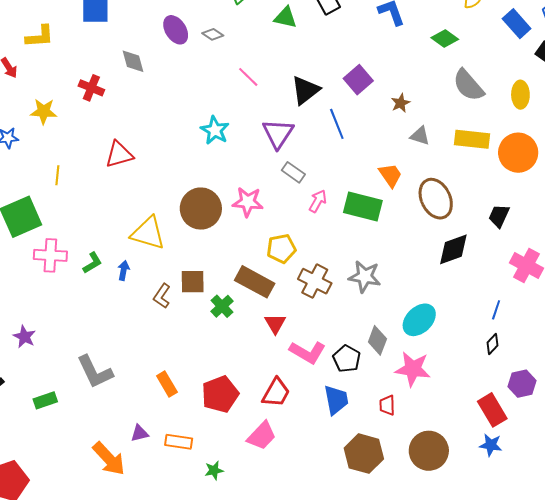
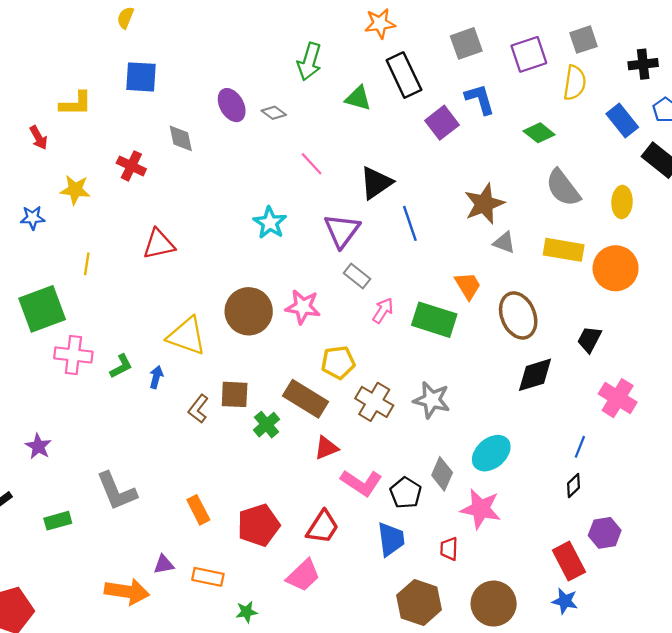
purple square: (358, 80) -> (442, 123), moved
brown star: (401, 103) -> (484, 204), size x1.8
red triangle: (275, 324) -> (326, 448), turned 35
orange arrow: (109, 459) -> (127, 592), turned -42

